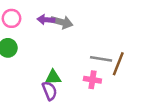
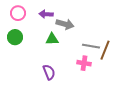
gray arrow: (62, 22) -> (65, 24), moved
green triangle: (53, 77) -> (52, 39), moved

